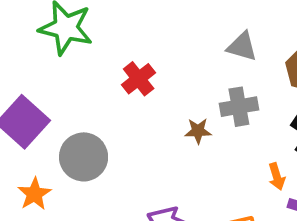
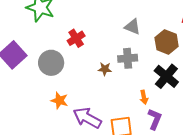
gray circle: (84, 157) -> (51, 63), moved
orange star: (34, 194) -> (59, 100), moved, turned -30

